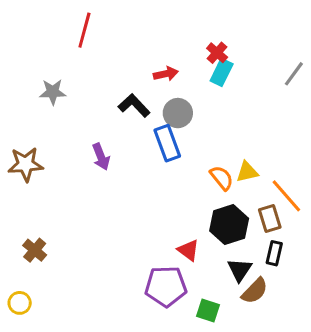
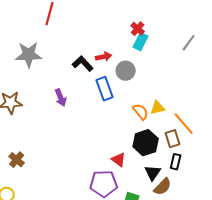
red arrow: (166, 74) -> (104, 57), moved
gray star: (53, 92) -> (29, 55), size x1.5
gray circle: (178, 113) -> (126, 71), moved

